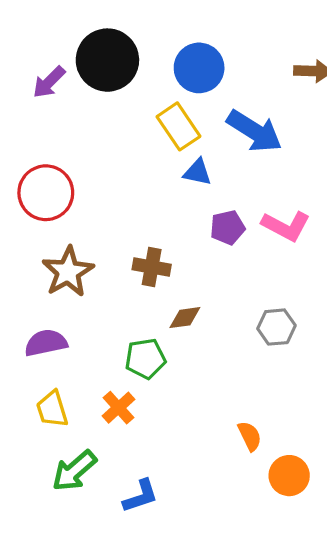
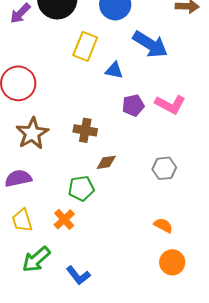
yellow rectangle: (179, 126) -> (85, 46), moved, turned 56
orange semicircle: (250, 436) -> (163, 225), moved, turned -36
blue L-shape: (141, 496) -> (78, 275), turned 70

